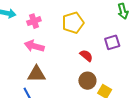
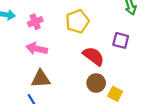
purple square: (112, 42) -> (121, 40), turned 35
red semicircle: (86, 56) -> (93, 56), size x1.5

